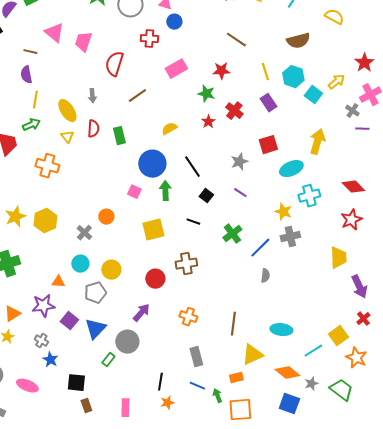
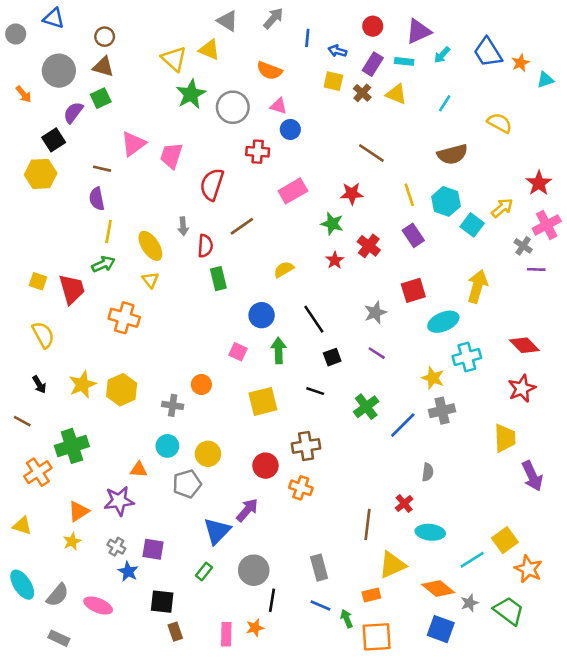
pink triangle: (54, 33) -> (133, 144), turned 45
red semicircle: (93, 129) -> (205, 246), moved
blue circle: (152, 164) -> (262, 315), size x0.7
black square: (206, 196) -> (332, 357), turned 32
gray cross: (84, 233) -> (173, 405), turned -35
gray semicircle: (265, 276) -> (428, 472), moved
orange cross: (188, 317) -> (301, 488), moved
red cross: (363, 319) -> (404, 503), moved
purple square: (69, 321) -> (153, 549), moved, turned -30
blue triangle: (95, 329) -> (217, 531), moved
gray circle: (127, 342) -> (254, 570), moved
orange star: (167, 403) -> (255, 628), moved

